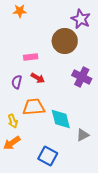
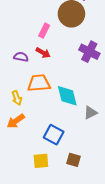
pink rectangle: (31, 57) -> (44, 31), moved, turned -56
purple semicircle: (17, 82) -> (21, 57), turned 88

